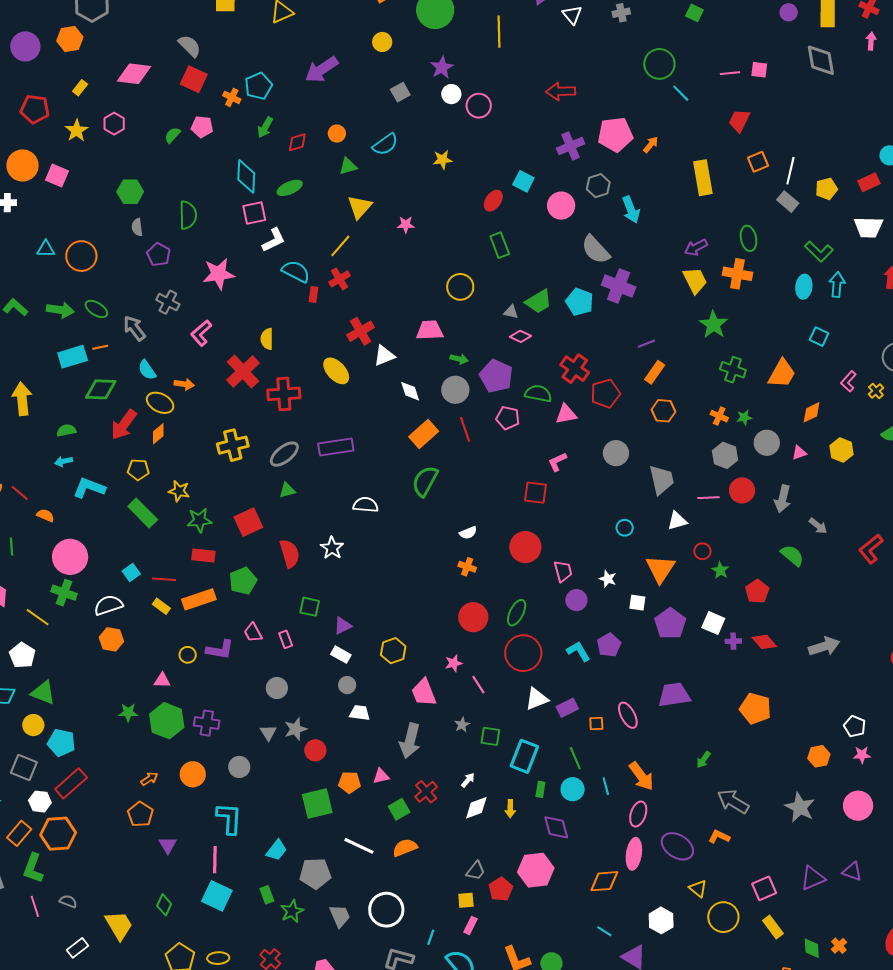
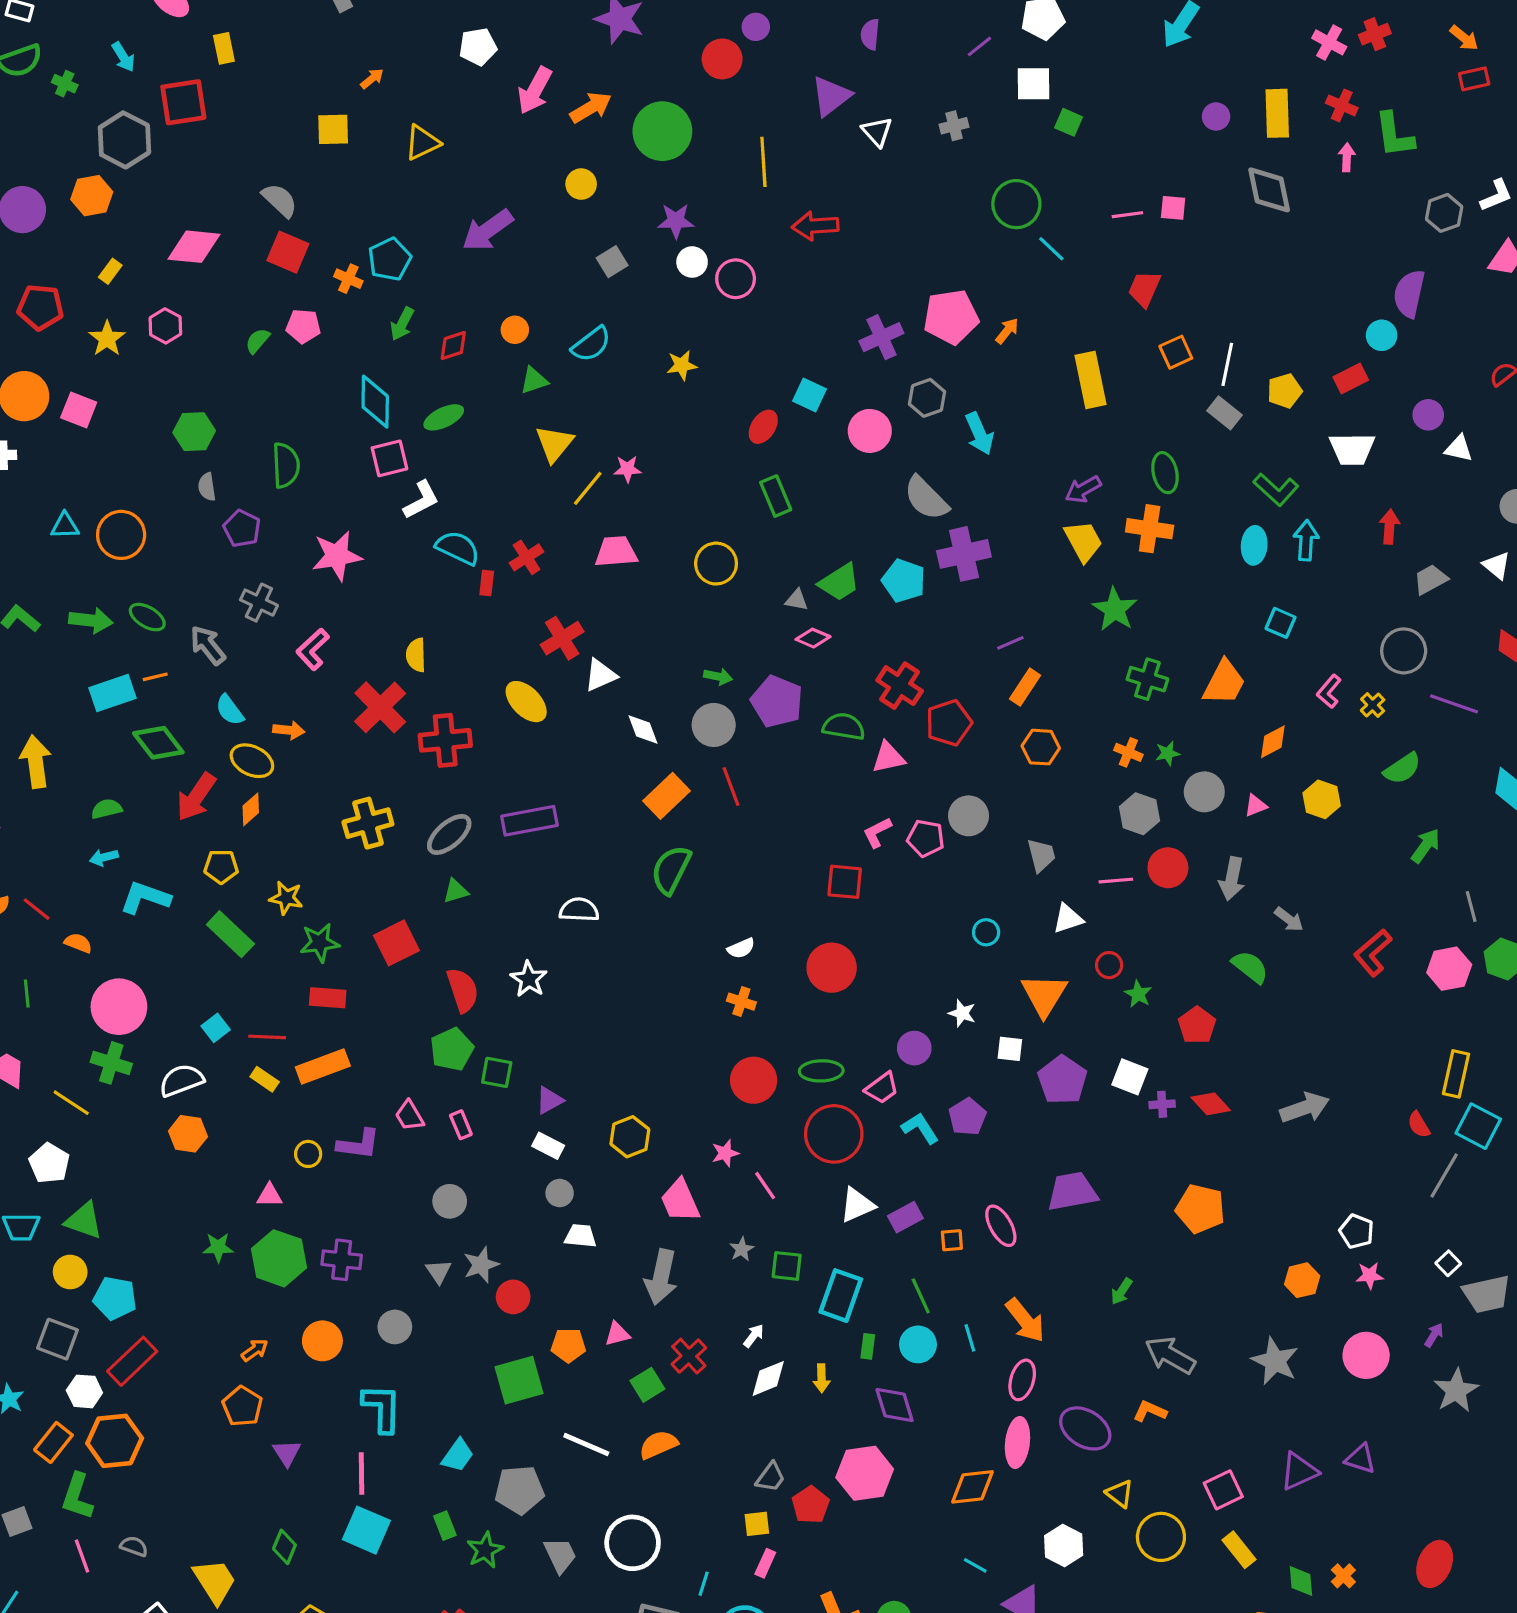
purple star: (442, 67) -> (676, 221), turned 30
red arrow: (561, 91) -> (815, 226), moved
yellow line: (340, 246) -> (588, 488), moved
purple cross: (619, 286) -> (964, 554), turned -32
pink trapezoid: (430, 330) -> (616, 552), moved
green diamond: (101, 389) -> (158, 743), turned 52
pink pentagon: (508, 418) -> (926, 838), moved
gray trapezoid: (661, 480) -> (1041, 855), size x0.7
pink trapezoid: (563, 571) -> (882, 1088), moved, turned 70
green pentagon: (243, 581) -> (452, 1049), moved
green ellipse: (517, 613) -> (821, 1071), turned 64

